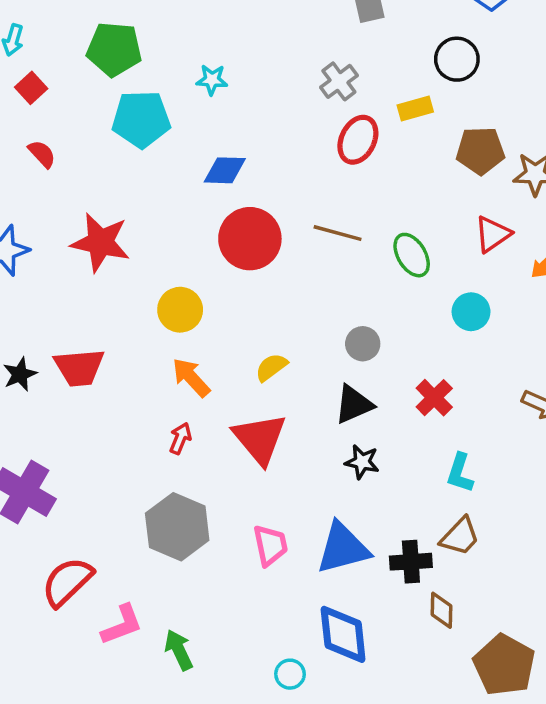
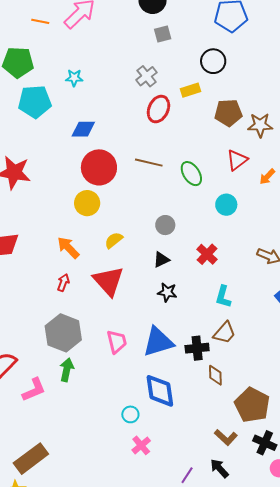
yellow circle: (180, 310) -> (87, 203), moved
black triangle: (354, 404) -> (161, 260), size x0.7
green arrow: (179, 650) -> (67, 370), moved, turned 40

